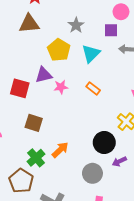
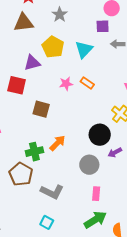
gray star: (76, 25) -> (60, 15), moved
purple triangle: (44, 75) -> (32, 63), moved
pink star: (61, 87) -> (66, 84), moved
brown square: (34, 123) -> (41, 109), moved
green cross: (36, 158) -> (34, 152), turned 30

